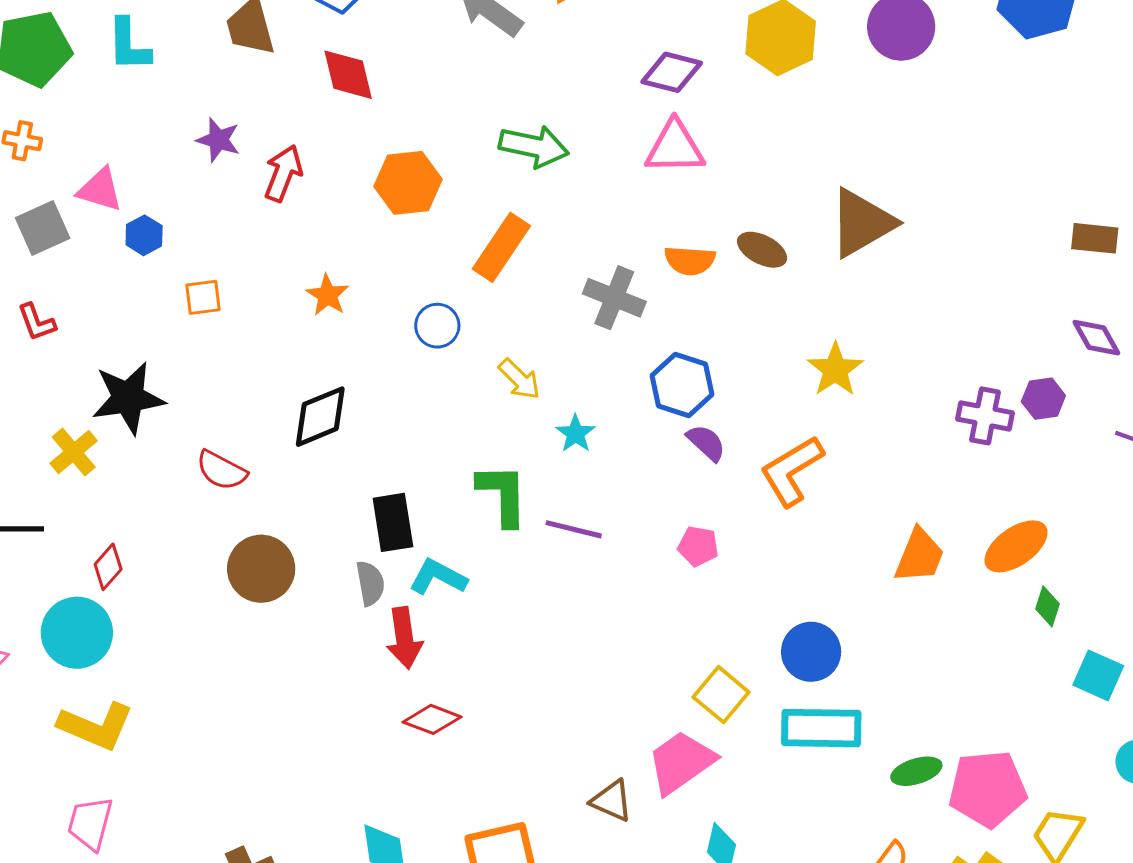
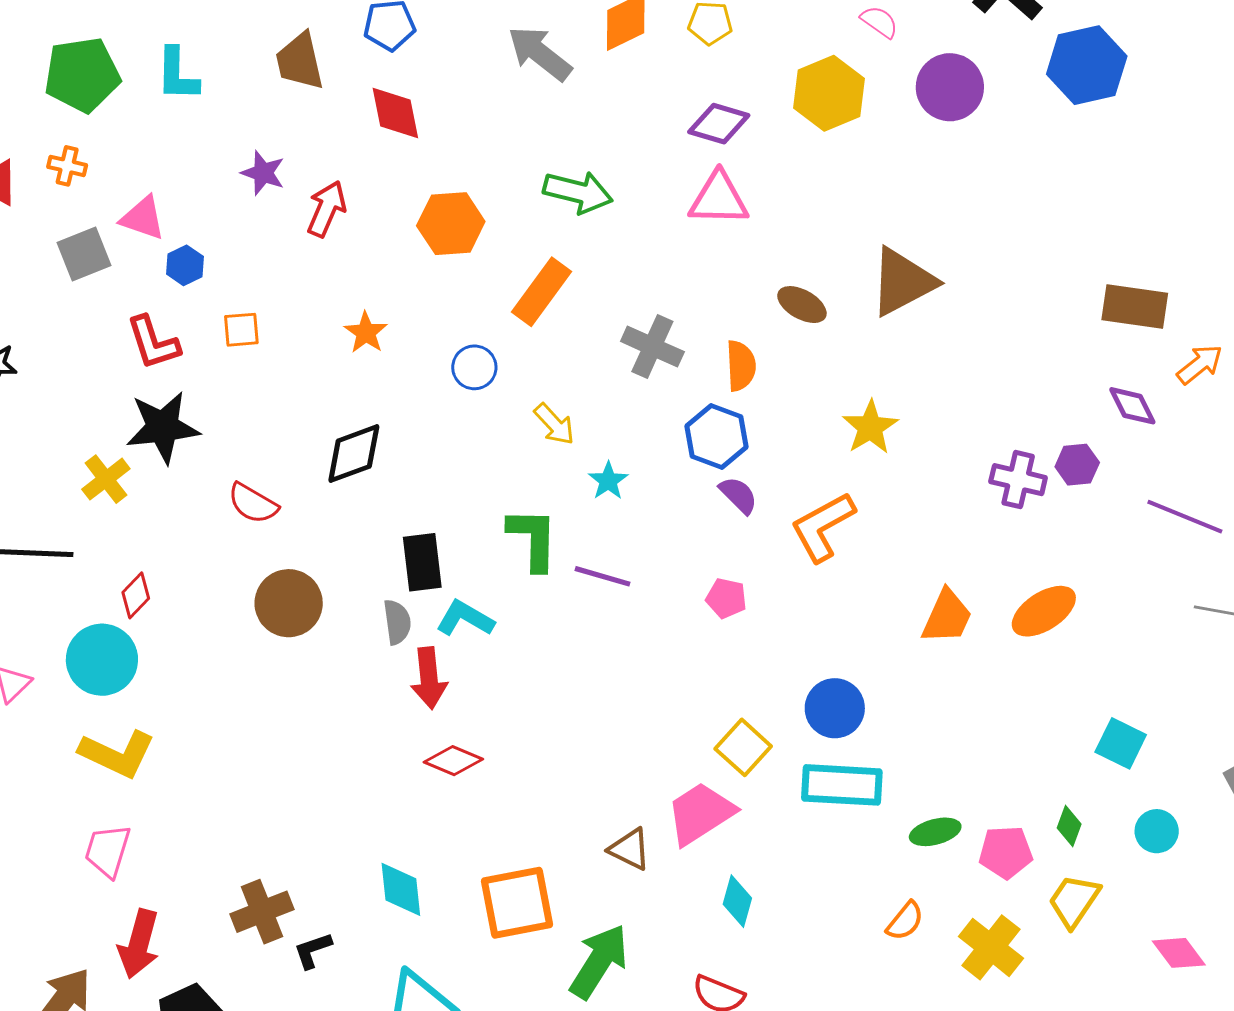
brown rectangle: (1095, 238) -> (1135, 306), size x1.4
orange semicircle: (690, 260) -> (741, 366), moved, turned -99
red L-shape: (37, 322) -> (153, 343), moved, size x1.4
green diamond: (1048, 606) -> (1069, 826), moved
pink pentagon: (988, 789) -> (1006, 852), size x0.7

